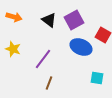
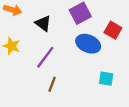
black triangle: (49, 20) -> (43, 23), moved

